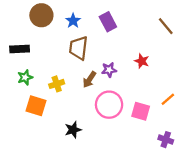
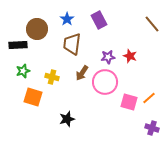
brown circle: (41, 15) -> (37, 29), moved
purple star: (109, 70) -> (108, 57), moved
yellow cross: (57, 84) -> (52, 77), turned 32
orange line: (168, 99) -> (149, 98), moved
pink circle: (109, 105) -> (105, 82), moved

